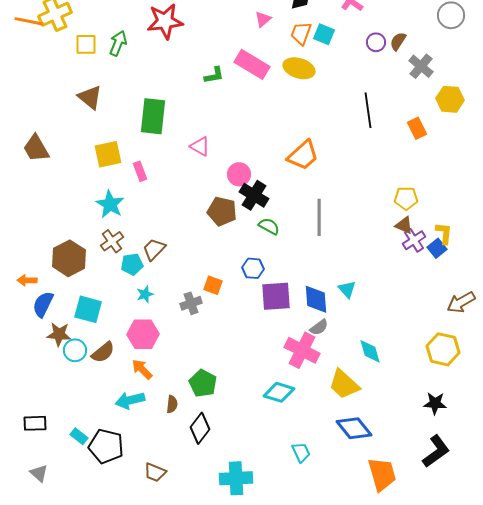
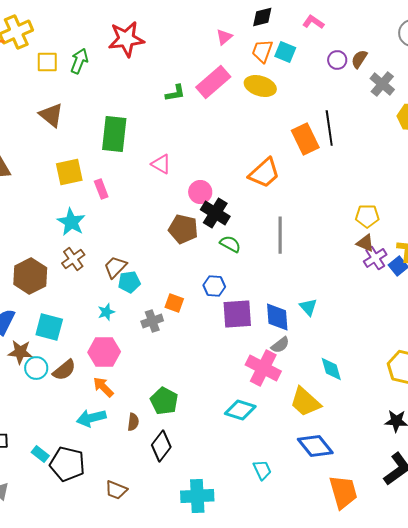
pink rectangle: (252, 64) -> (213, 82), turned -72
orange rectangle: (417, 128) -> (305, 139), moved, size x1.4
cyan pentagon: (132, 264) -> (129, 282), moved

